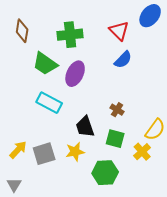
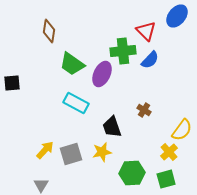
green cross: (70, 35) -> (123, 51), moved
green square: (115, 139) -> (166, 179), moved, turned -30

